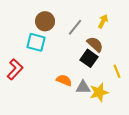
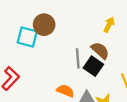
gray line: (75, 27) -> (78, 58), moved, turned -42
cyan square: (36, 42) -> (27, 37), moved

